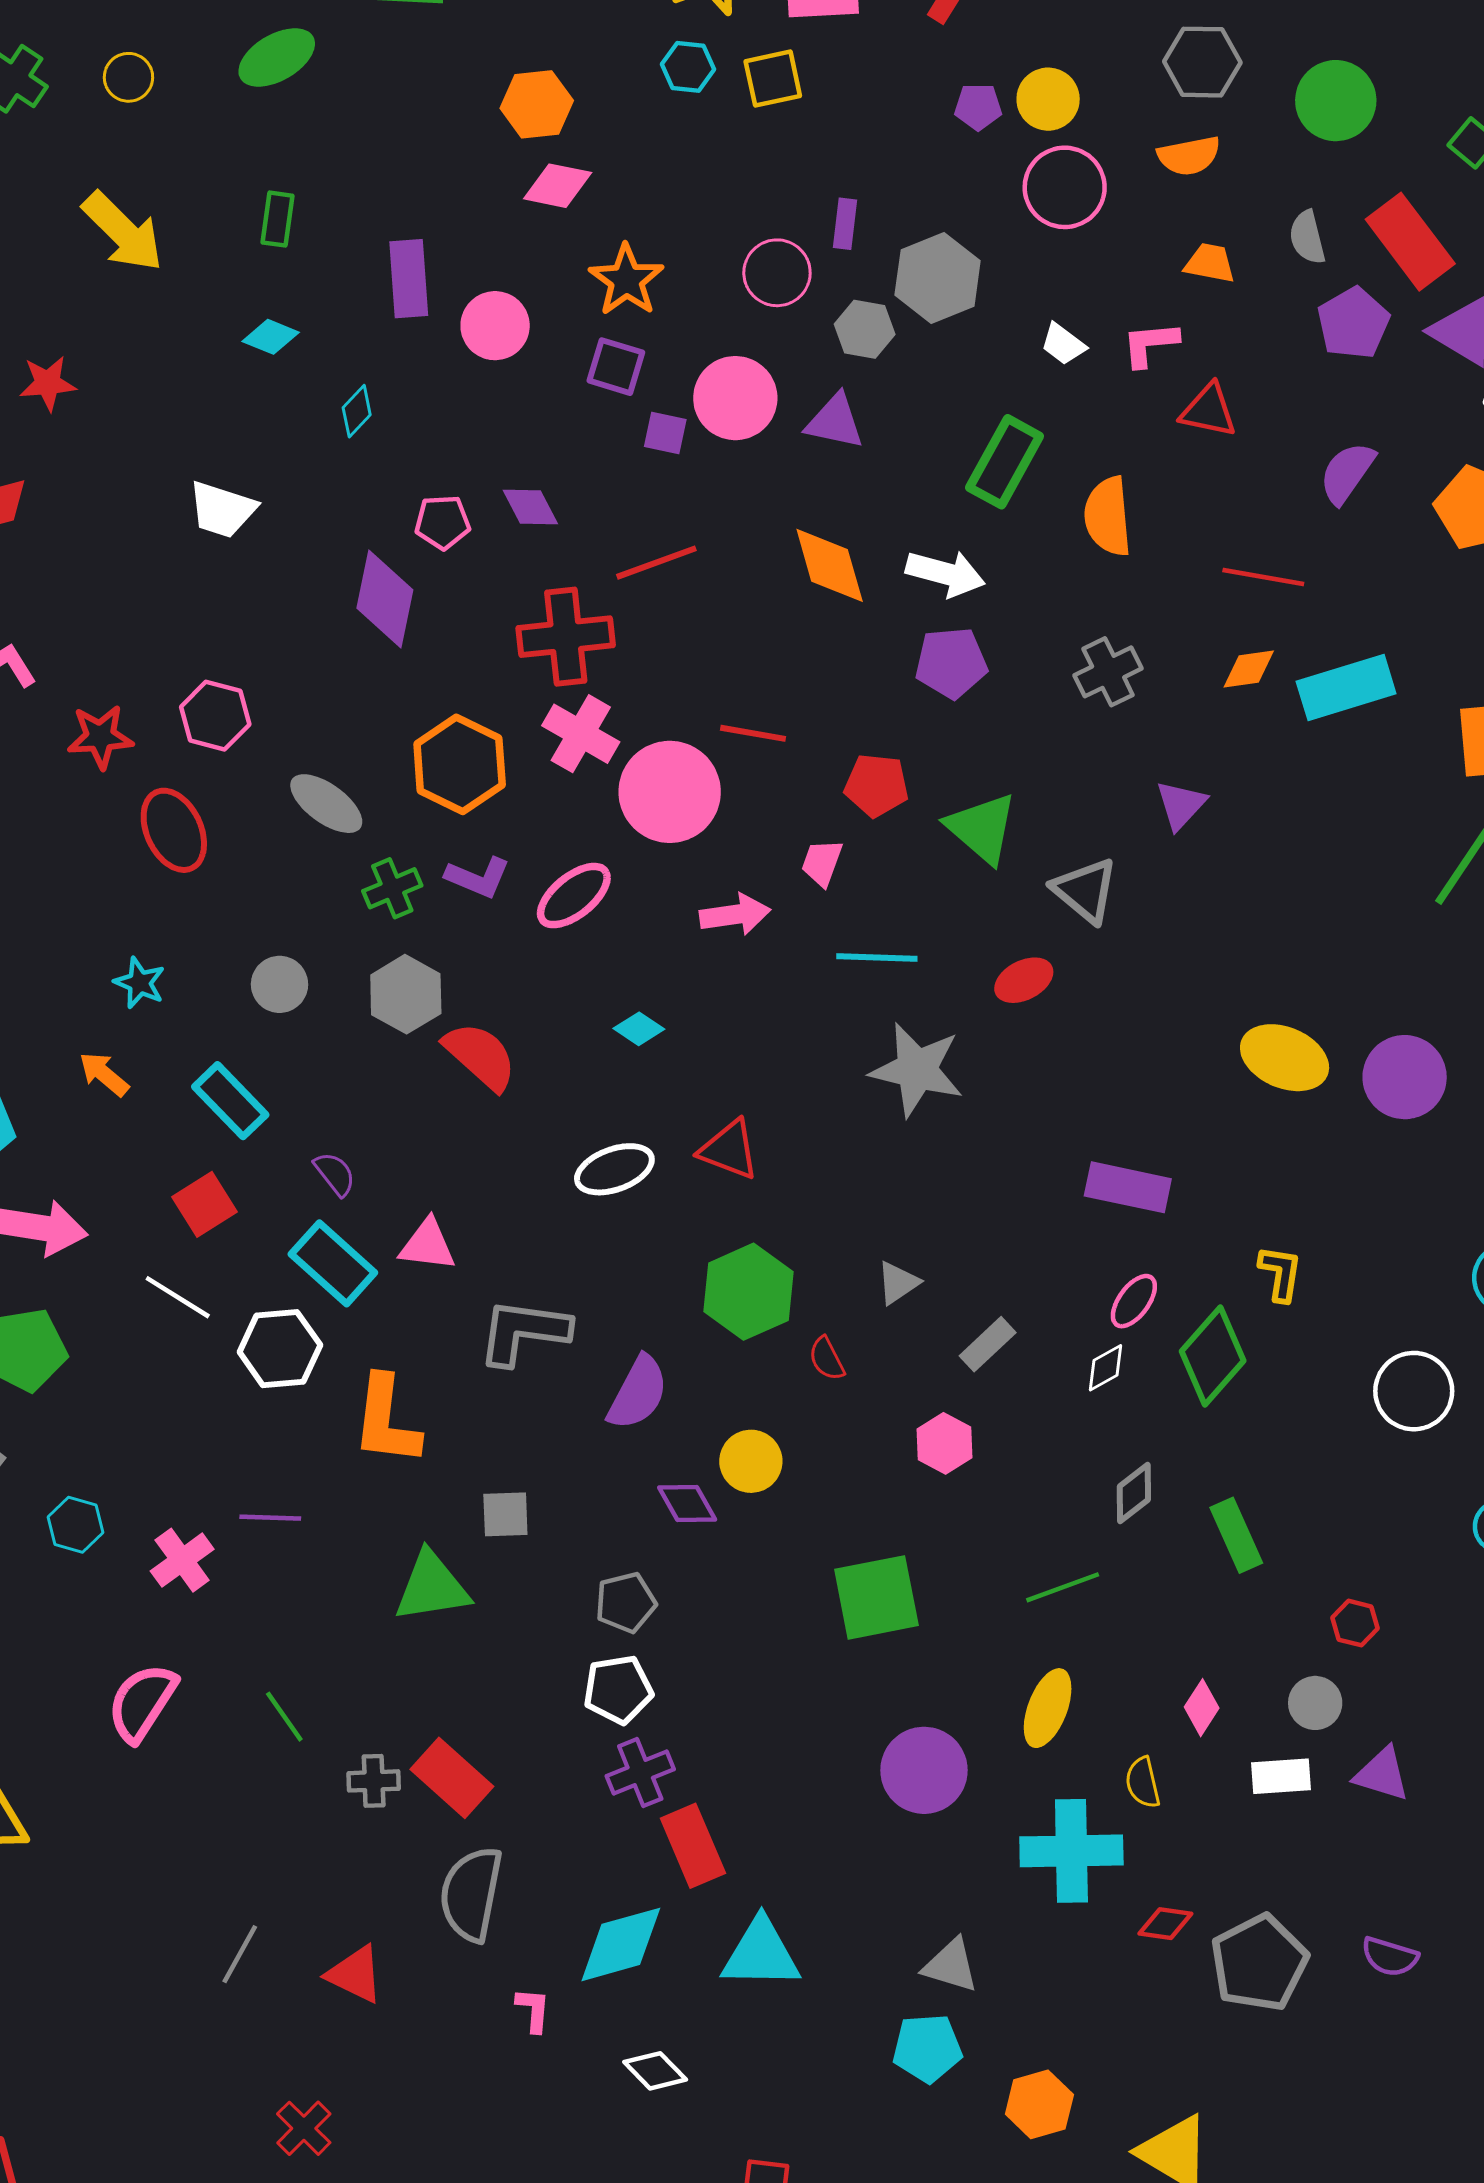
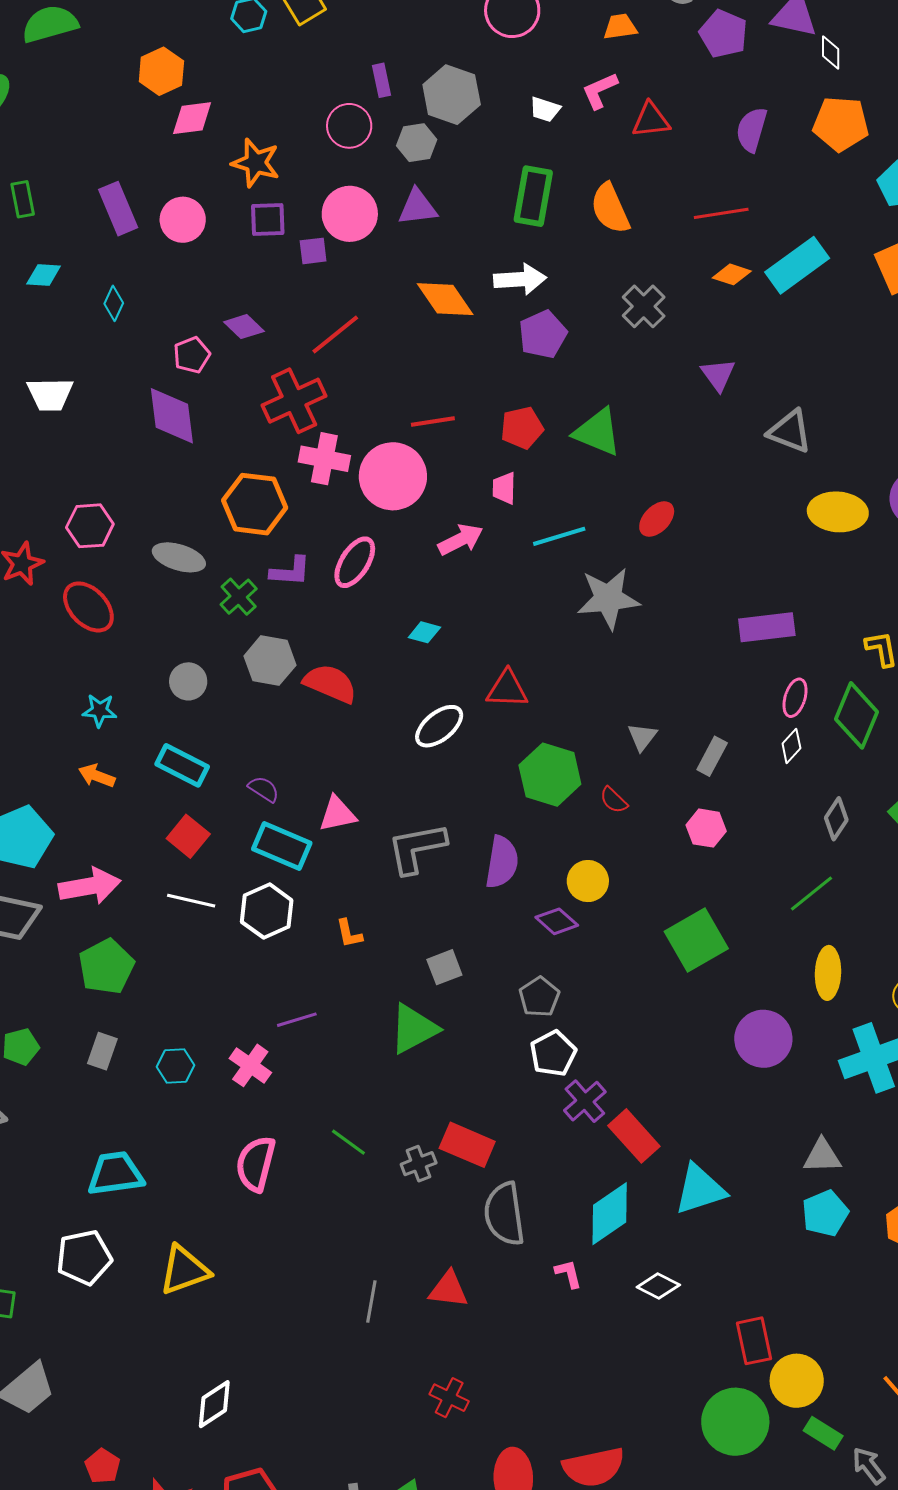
orange diamond: (1249, 669) -> (732, 274), turned 45
gray triangle: (1085, 890) -> (790, 431), moved
orange L-shape: (386, 1420) -> (349, 934), size x0.5

